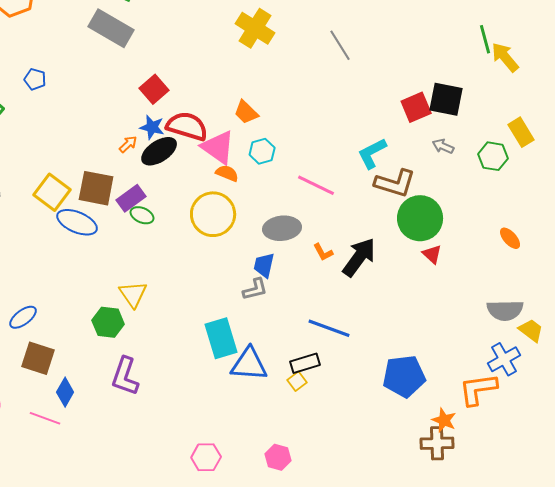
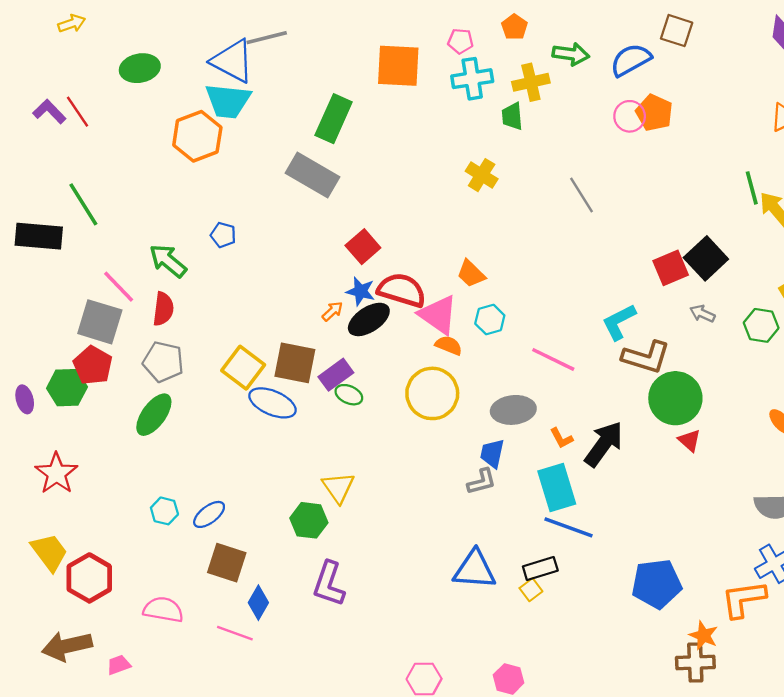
yellow cross: (255, 28) -> (482, 175), size x0.7
black square: (446, 99) -> (706, 258), turned 36
cyan rectangle: (221, 338) -> (557, 487), moved

